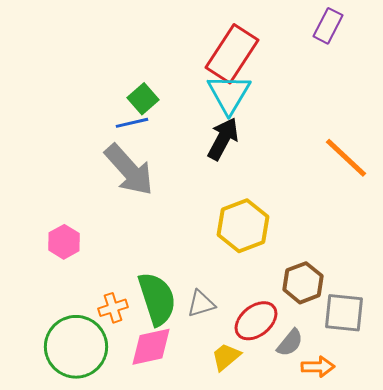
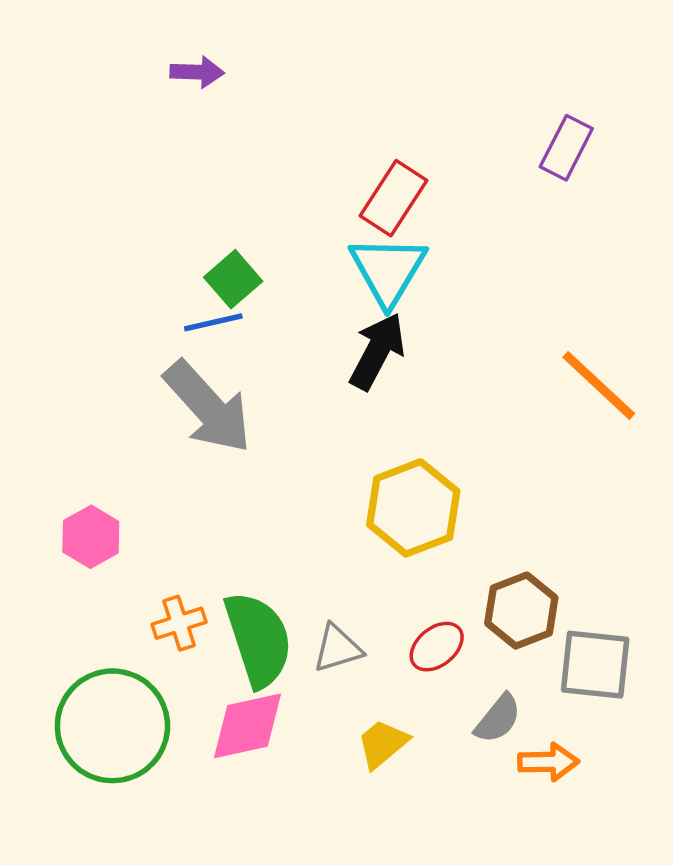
red rectangle: (232, 54) -> (393, 198), size x0.7
orange cross: (113, 308) -> (179, 623), moved
red ellipse: (256, 321) -> (437, 647), moved, size x0.7

